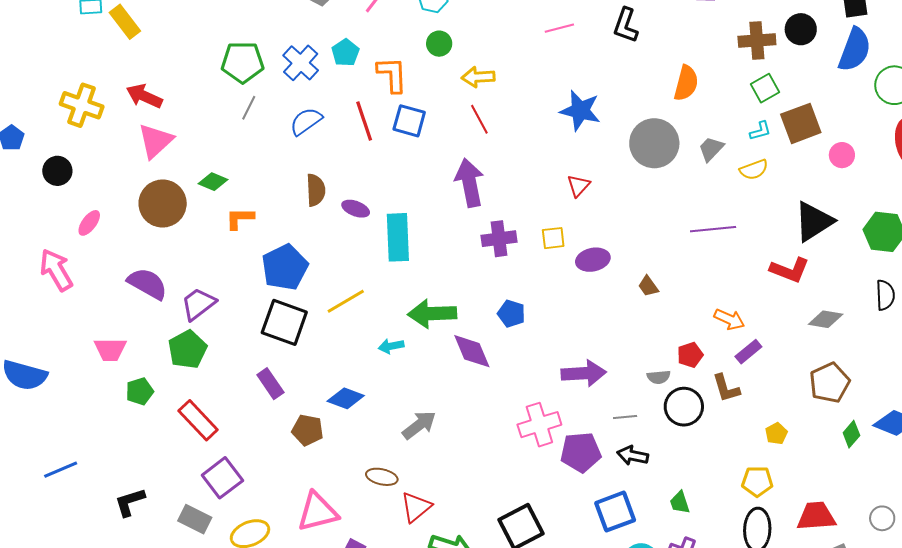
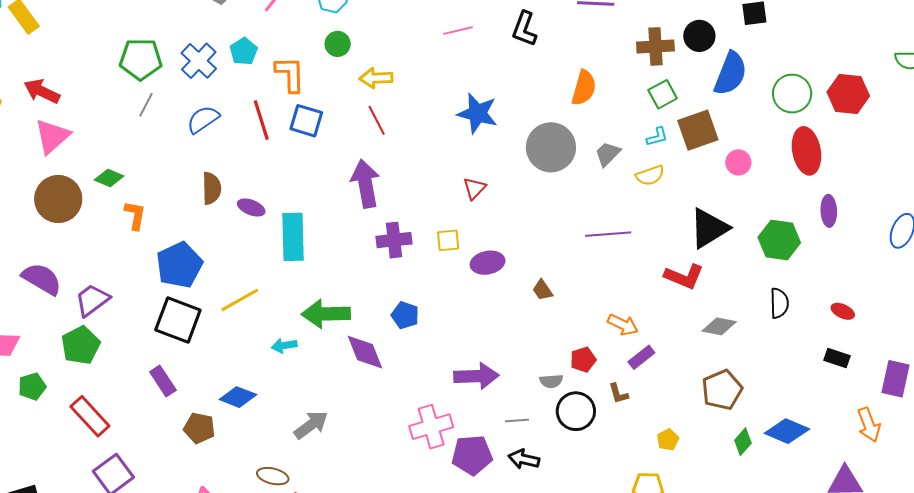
blue semicircle: (855, 50) -> (730, 74), moved
orange L-shape: (240, 218) -> (135, 215), turned 100
brown L-shape: (726, 388) -> (618, 394), size x0.7

